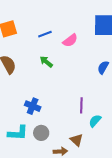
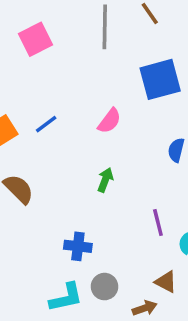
blue line: (45, 34) -> (46, 124), moved
green arrow: (46, 62) -> (105, 180), moved, turned 88

